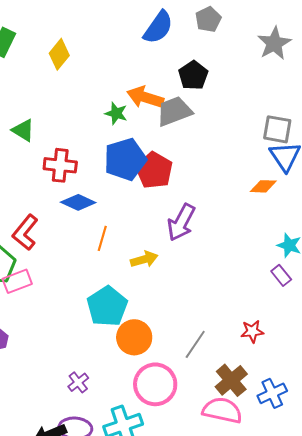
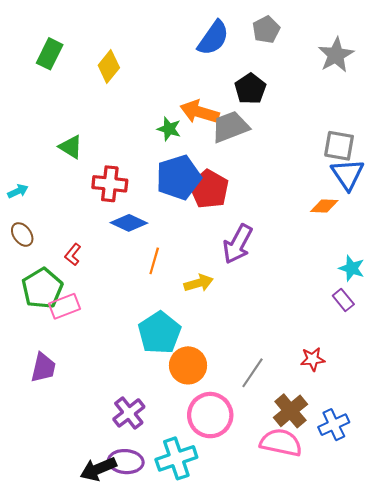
red L-shape: (25, 232) -> (73, 255), size x0.6
purple cross: (78, 382) -> (129, 413), size x1.4

